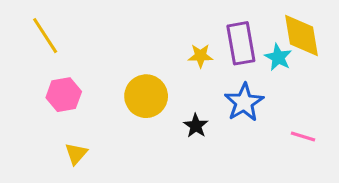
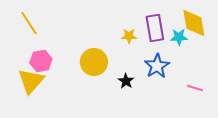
cyan star: (278, 57) -> (179, 37), turned -30
yellow triangle: (76, 154) -> (31, 81), moved, size x1.8

